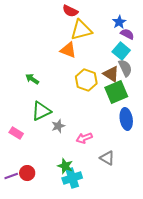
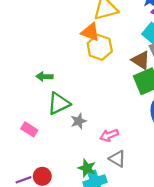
green arrow: (32, 79) -> (45, 77), moved, turned -32
yellow hexagon: (86, 80) -> (100, 47), moved
gray triangle: (107, 158) -> (117, 159), moved

